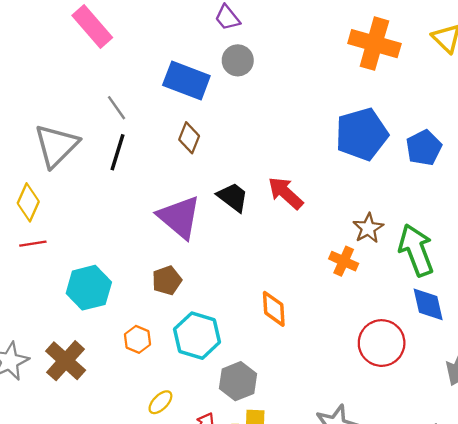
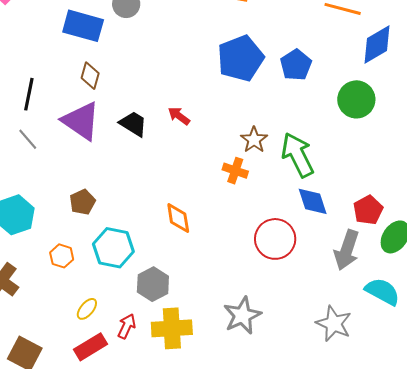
gray line: (117, 108) -> (28, 139), moved
red arrow: (286, 193) -> (179, 116), size x0.7
purple triangle: (179, 217) -> (81, 121), moved

